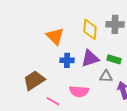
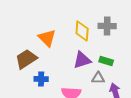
blue cross: (67, 60) -> (41, 79), moved
brown trapezoid: (34, 80) -> (26, 59), moved

